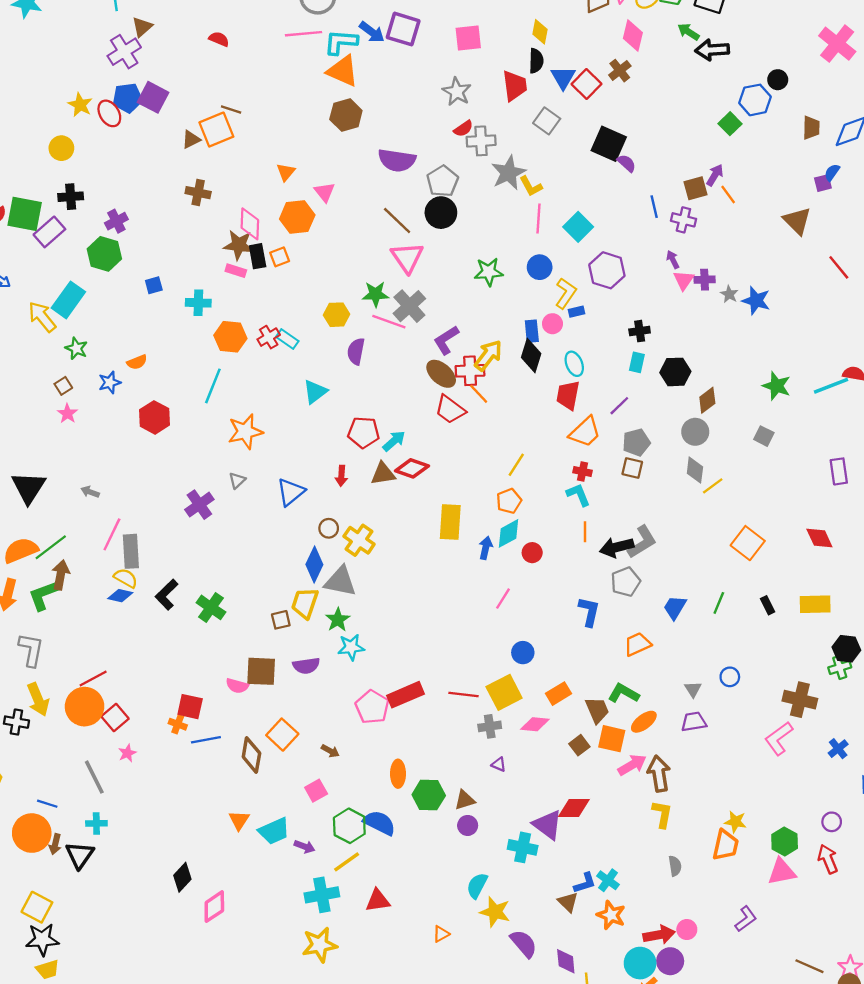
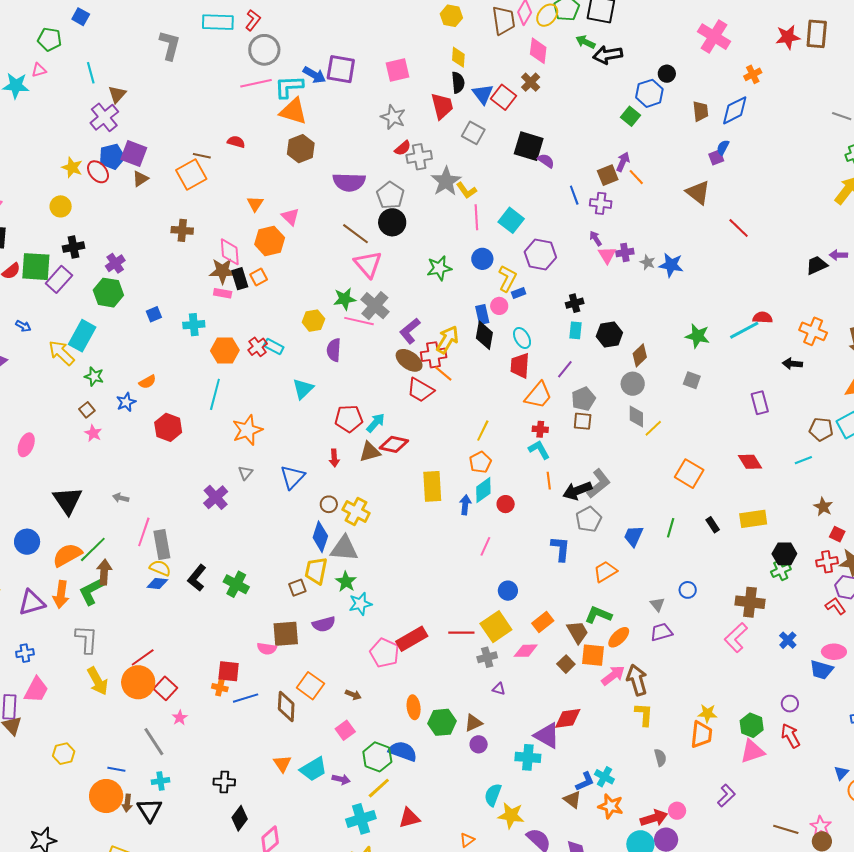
red semicircle: (219, 39) -> (236, 142), moved
brown triangle: (191, 139) -> (140, 179), moved
black cross: (16, 722) -> (224, 782), moved

